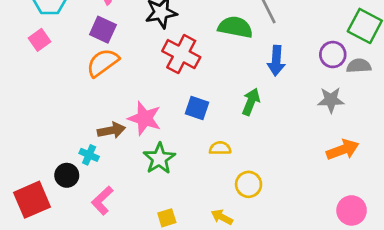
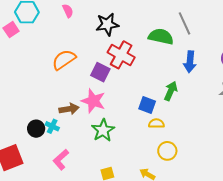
purple square: (103, 30) -> (100, 72), moved
pink square: (39, 40) -> (11, 30), moved
blue square: (197, 108) -> (147, 105), moved
yellow semicircle: (220, 148) -> (156, 123), moved
black circle: (67, 175) -> (36, 129), moved

